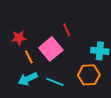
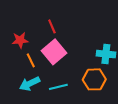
red line: (67, 30) -> (52, 26), moved
cyan line: (55, 82) -> (58, 87), turned -36

